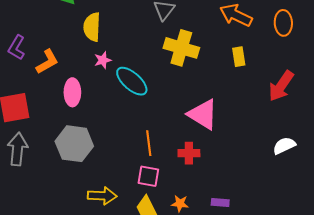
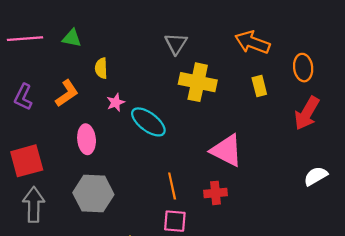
orange ellipse: (283, 23) -> (303, 68), moved
yellow semicircle: (92, 27) -> (101, 68), size x0.7
orange L-shape: (47, 62) -> (67, 93), moved

